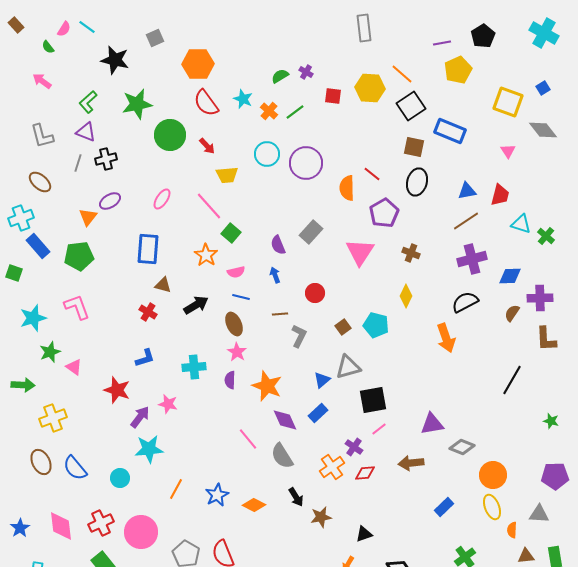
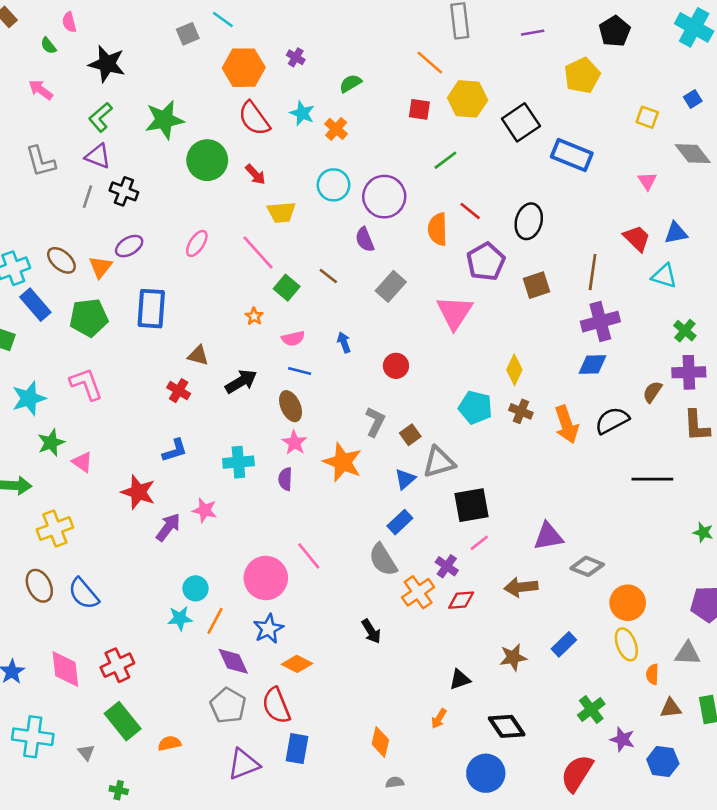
cyan line: (87, 27) -> (223, 20), moved
pink semicircle: (64, 29) -> (69, 22), turned 133
purple line: (442, 43) -> (533, 33), moved
black star: (115, 60) -> (107, 64), moved
purple cross: (306, 72) -> (296, 57), moved
orange line: (402, 74) -> (430, 63), moved
yellow square: (508, 102) -> (647, 117), size x0.6
green line: (295, 112) -> (445, 160), moved
brown square: (414, 147) -> (537, 285), moved, turned -30
black cross: (106, 159) -> (124, 191), turned 35
brown ellipse: (40, 182) -> (61, 260), moved
blue triangle: (467, 191) -> (676, 233), moved
red trapezoid: (500, 195) -> (637, 238), turned -60
brown line: (466, 221) -> (593, 272), turned -48
green cross: (546, 236) -> (685, 331), moved
purple semicircle: (278, 245) -> (365, 240), moved
blue rectangle: (148, 249) -> (151, 309), moved
brown cross: (411, 253) -> (521, 411), moved
orange star: (206, 255) -> (254, 316), size x0.6
blue diamond: (510, 276) -> (593, 365), moved
black semicircle: (465, 302) -> (612, 420), moved
brown line: (280, 314) -> (328, 276), moved, turned 42
brown square: (343, 327) -> (410, 435), moved
black line: (512, 380) -> (652, 479), turned 60
orange star: (267, 386) -> (343, 462), moved
purple diamond: (285, 420) -> (233, 661), moved
cyan star: (149, 449) -> (180, 618), moved, size x0.7
gray semicircle: (282, 456) -> (383, 560), moved
cyan circle: (120, 478) -> (196, 588), moved
orange diamond: (254, 505) -> (297, 664), moved
brown star: (321, 517) -> (513, 657), moved
pink circle: (141, 532) -> (266, 578), moved

